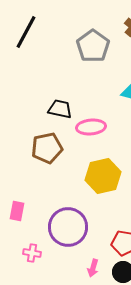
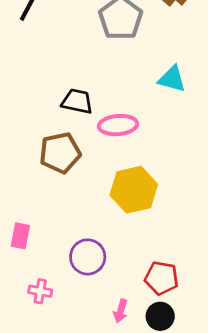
purple circle: (68, 227) -> (88, 257), size x0.7

